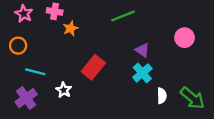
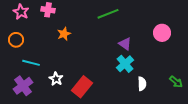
orange star: (71, 28) -> (64, 34), moved
red rectangle: (93, 67) -> (82, 87), moved
green arrow: (192, 98) -> (176, 82), moved, size x0.6

